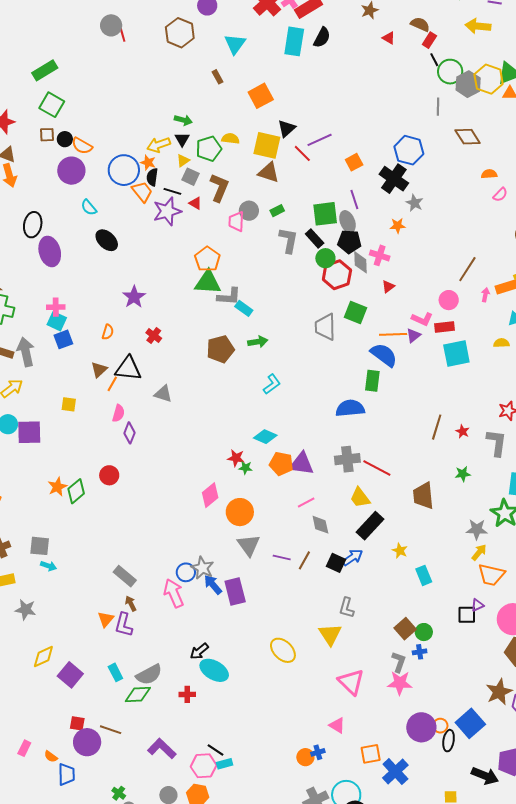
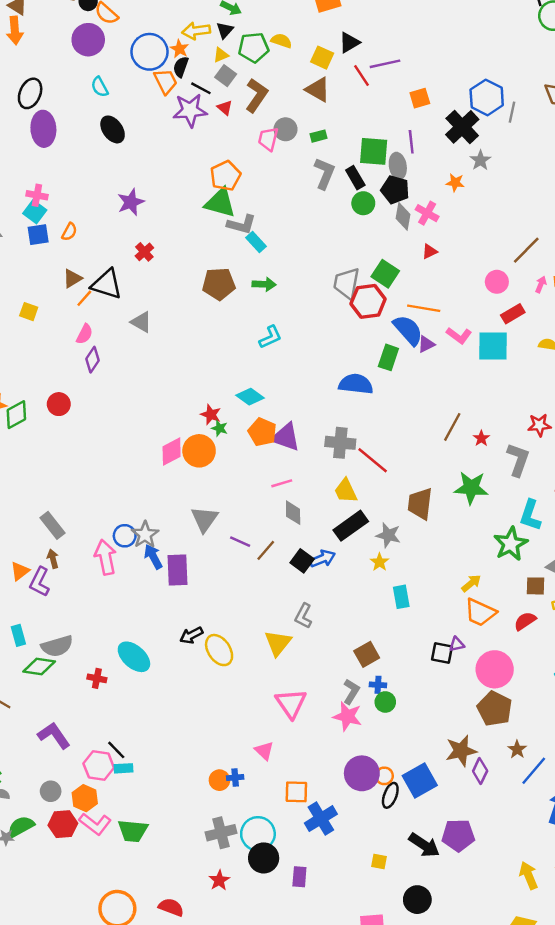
gray line: (438, 107) -> (512, 112), moved
yellow square: (267, 145) -> (322, 58), size x0.7
red hexagon: (337, 275) -> (368, 301), moved
pink L-shape: (422, 319) -> (459, 336), moved
red rectangle: (445, 327) -> (513, 314), moved, turned -36
orange semicircle: (108, 332) -> (69, 232), moved
purple triangle: (413, 335) -> (426, 344), moved
green star: (463, 474) -> (471, 488), size x1.8
orange circle: (240, 512) -> (199, 451), moved
gray star: (477, 529) -> (388, 535), moved
green circle: (424, 632) -> (385, 702), moved
black arrow: (199, 651) -> (191, 635), moved

